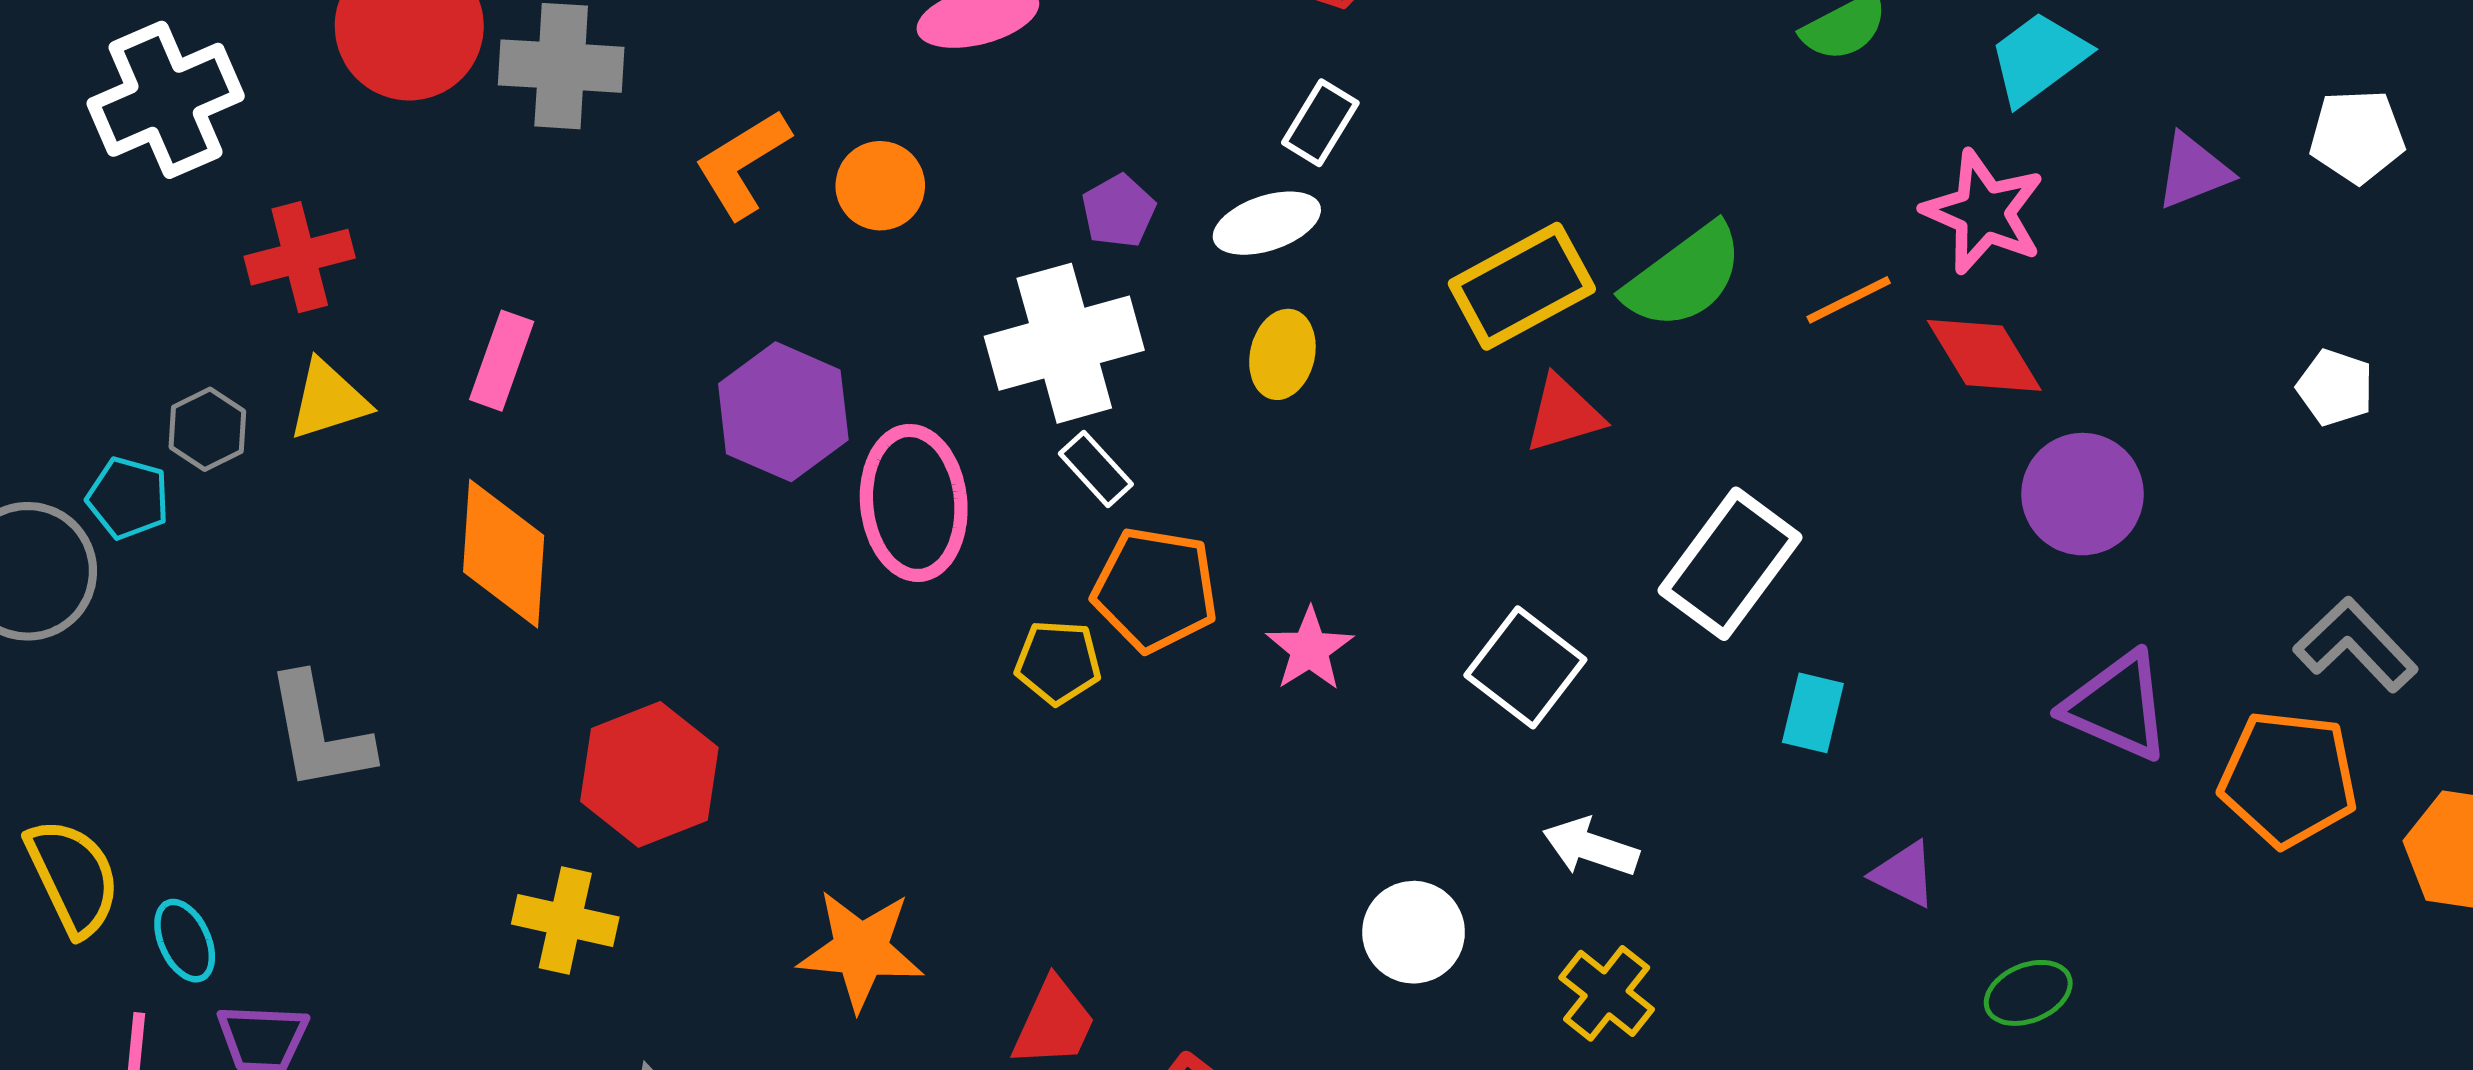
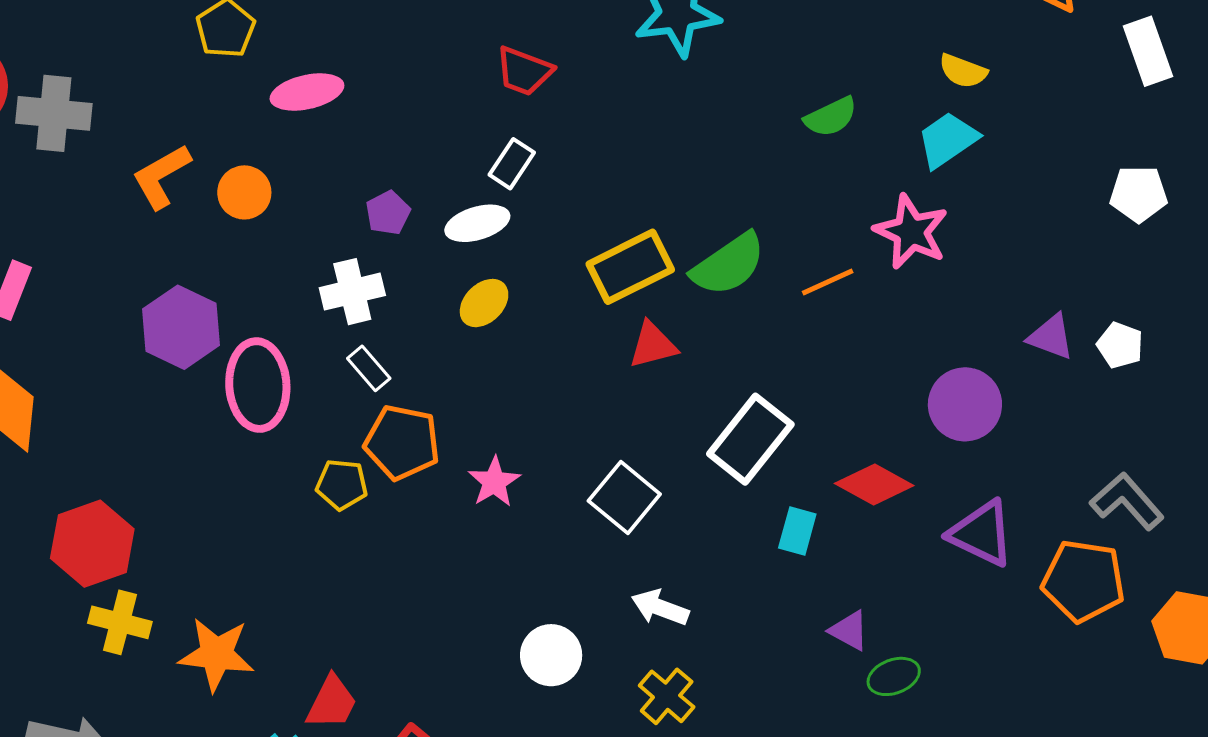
purple triangle: (2193, 171) -> (1051, 337), moved, turned 40
white cross: (1064, 343) -> (352, 292), size x0.7
yellow ellipse: (1282, 354) -> (484, 303), turned 30
red diamond: (1984, 355) -> (874, 484), moved, turned -32
yellow cross: (565, 920) -> (120, 622), moved
green ellipse: (2028, 993) -> (894, 676), moved

